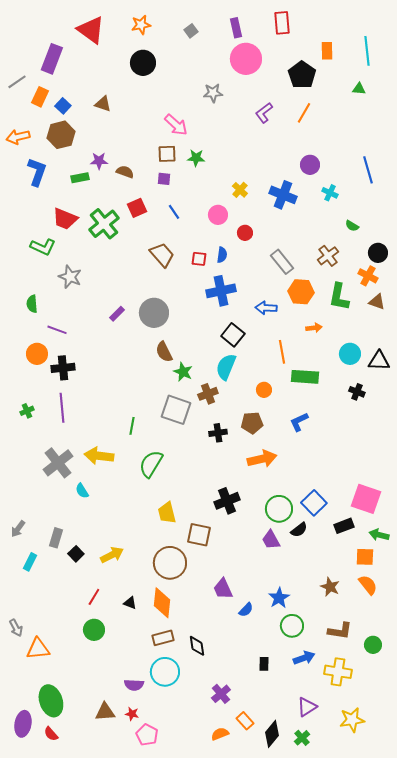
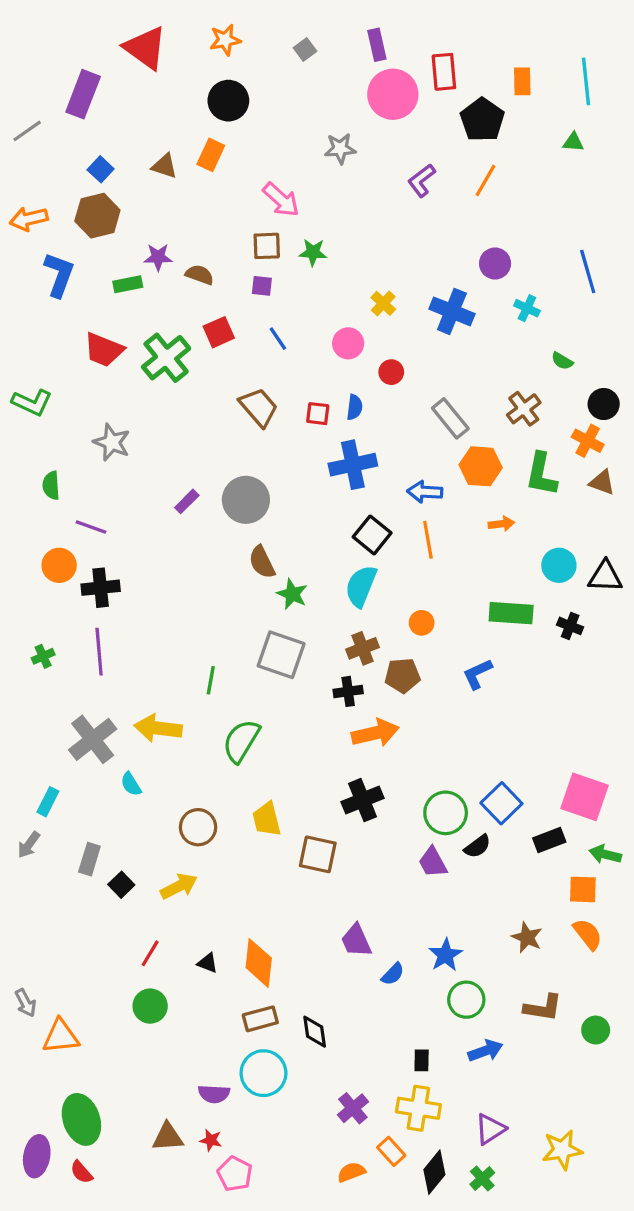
red rectangle: (282, 23) -> (444, 72), moved
orange rectangle: (40, 97) -> (211, 155), moved
green L-shape: (43, 247) -> (32, 402), moved
orange line: (282, 352) -> (428, 540), moved
green rectangle: (305, 377) -> (511, 613), moved
brown cross: (208, 394) -> (362, 648), moved
orange arrow: (262, 459) -> (375, 733), moved
cyan rectangle: (30, 562) -> (48, 802), moved
brown circle: (170, 563) -> (198, 827), moved, size x0.7
yellow cross: (338, 672) -> (418, 1108), moved

